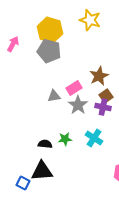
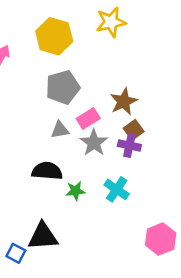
yellow star: (90, 20) -> (111, 22), turned -30
gray pentagon: (49, 51) -> (63, 87), moved, turned -30
black semicircle: (45, 144) -> (47, 171), moved, size x1.5

